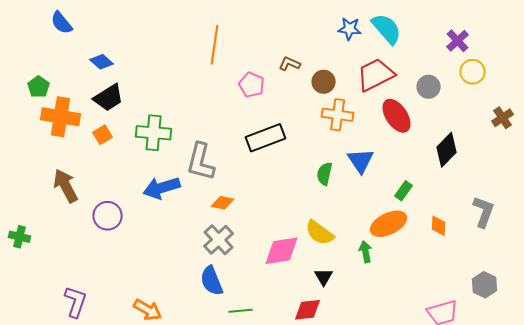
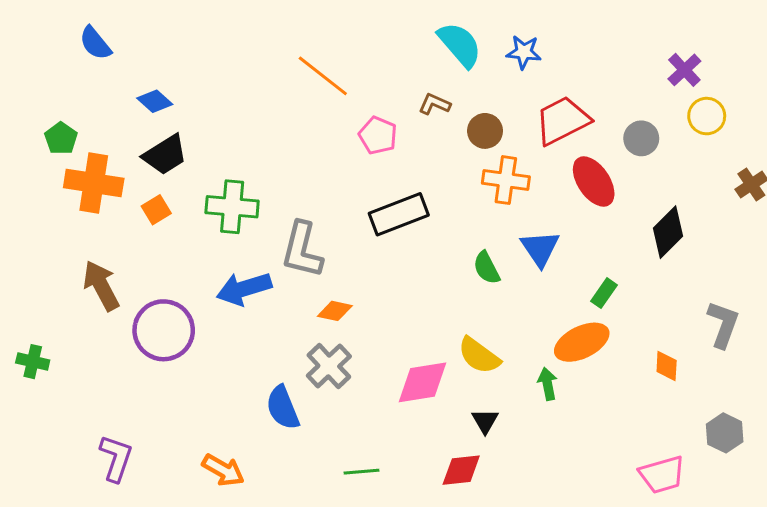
cyan semicircle: (387, 29) -> (460, 45), moved
orange line: (215, 45) -> (323, 76), turned -60
green semicircle: (325, 174) -> (487, 268), turned -40
purple circle: (108, 216) -> (164, 330), size x1.4
orange diamond: (439, 226) -> (667, 366), moved
blue semicircle: (212, 281) -> (283, 408), moved

